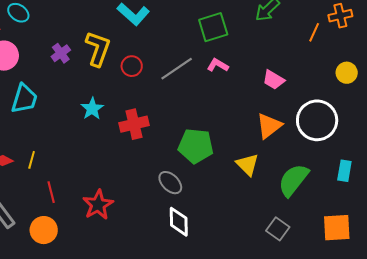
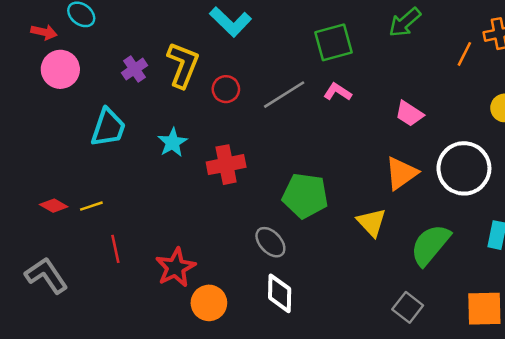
cyan trapezoid: (24, 99) -> (108, 128), moved
yellow line: (32, 160) -> (91, 206), turned 54
orange circle: (44, 230) -> (209, 303), moved

